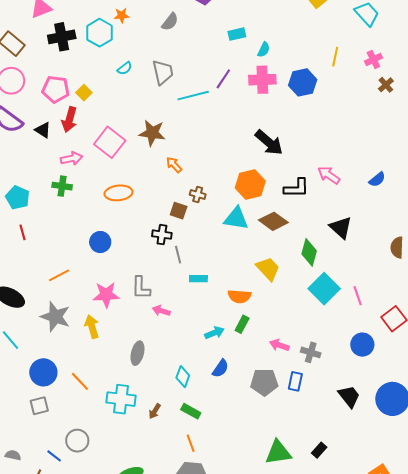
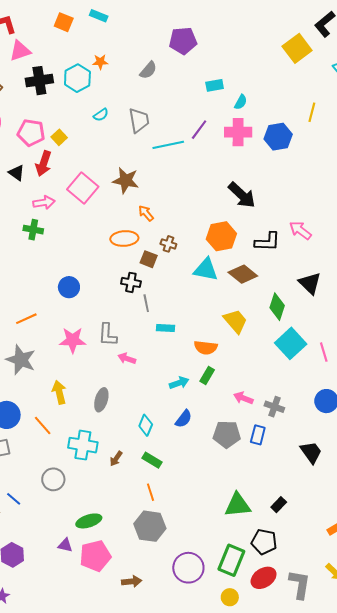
orange ellipse: (118, 193) -> (124, 238), moved
yellow arrow: (92, 327) -> (59, 392), moved
gray circle: (77, 441) -> (53, 479), moved

